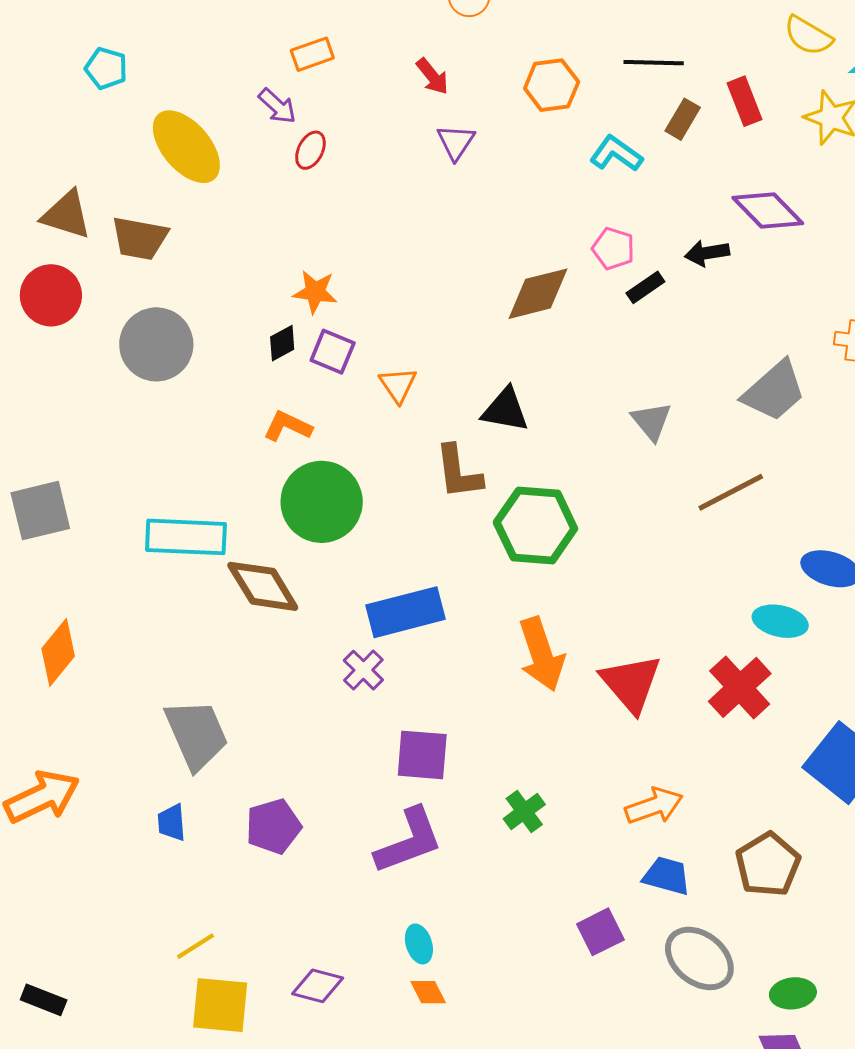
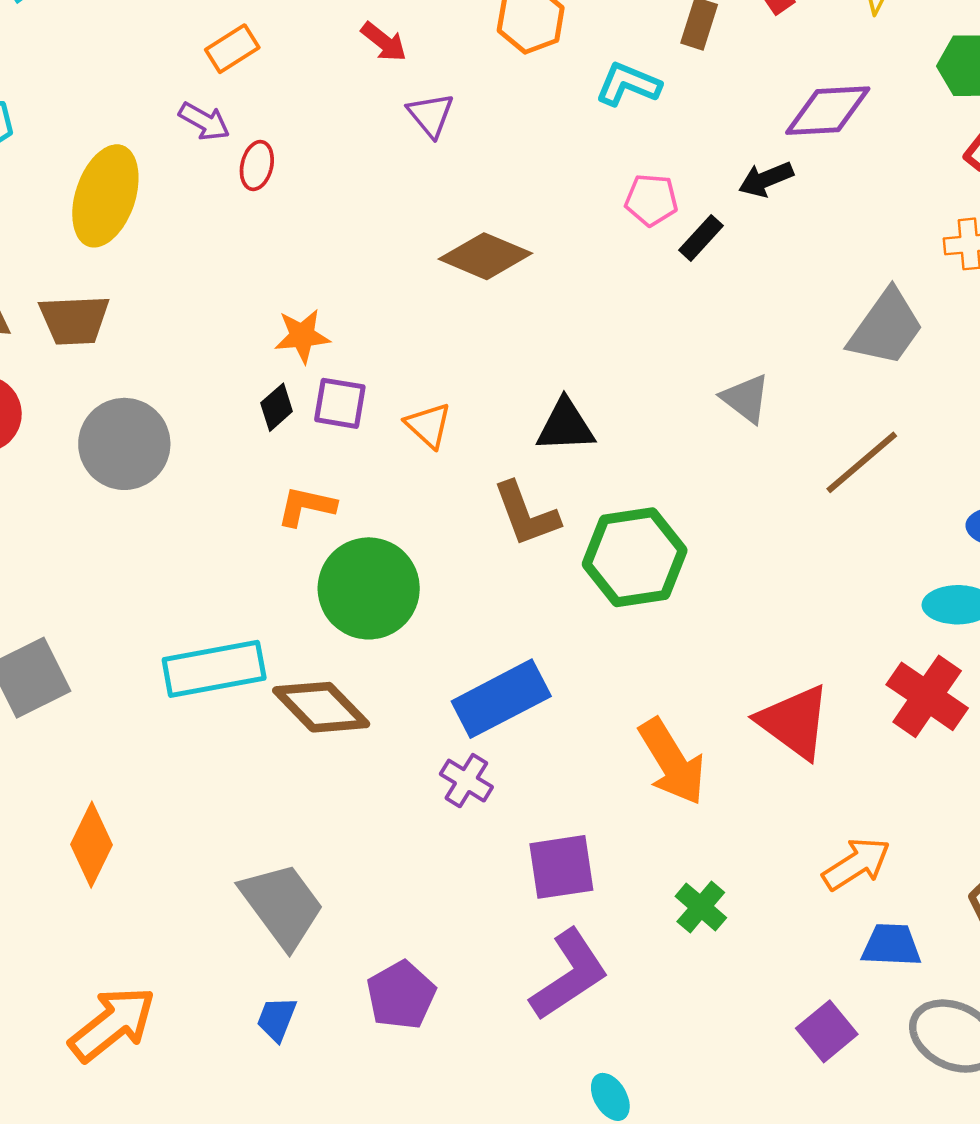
yellow ellipse: (186, 147) -> (105, 196), turned 72
purple diamond: (768, 210) -> (828, 111), turned -36
brown diamond: (538, 294) -> (485, 256), moved, turned 50
orange arrow: (541, 654) -> (672, 762), moved
blue trapezoid: (172, 822) -> (277, 1019), turned 39

